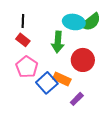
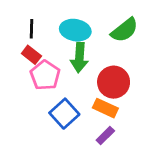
cyan ellipse: (74, 22) -> (75, 30), moved
pink pentagon: (27, 67) -> (45, 75), moved
orange rectangle: (62, 79) -> (105, 108), moved

